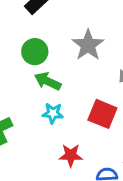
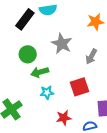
green arrow: (48, 81) -> (40, 72), turned -30
red square: (102, 114) -> (79, 87), turned -30

